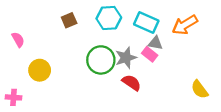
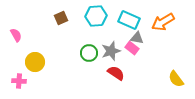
green circle: (101, 60) -> (89, 53), size x0.7
pink cross: (14, 97) -> (19, 81), moved

